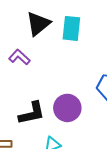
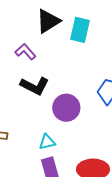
black L-shape: (32, 113) -> (35, 86), moved, turned 32

